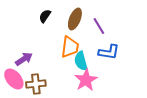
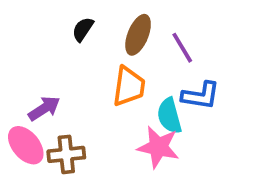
cyan semicircle: (81, 61) -> (169, 116), moved
pink star: (86, 80) -> (158, 147), turned -30

